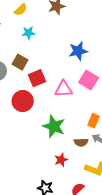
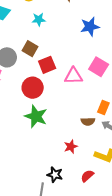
blue star: (78, 51) -> (90, 27), moved
green star: (54, 126) -> (36, 116), moved
brown semicircle: (81, 142) -> (88, 121), moved

